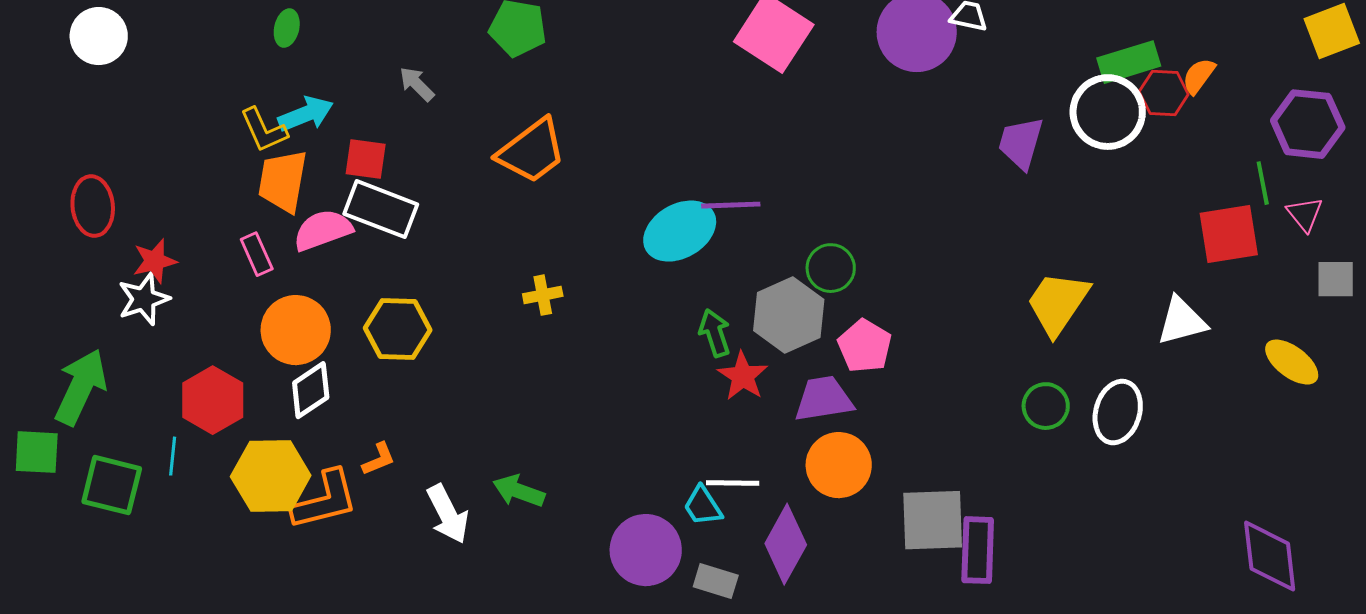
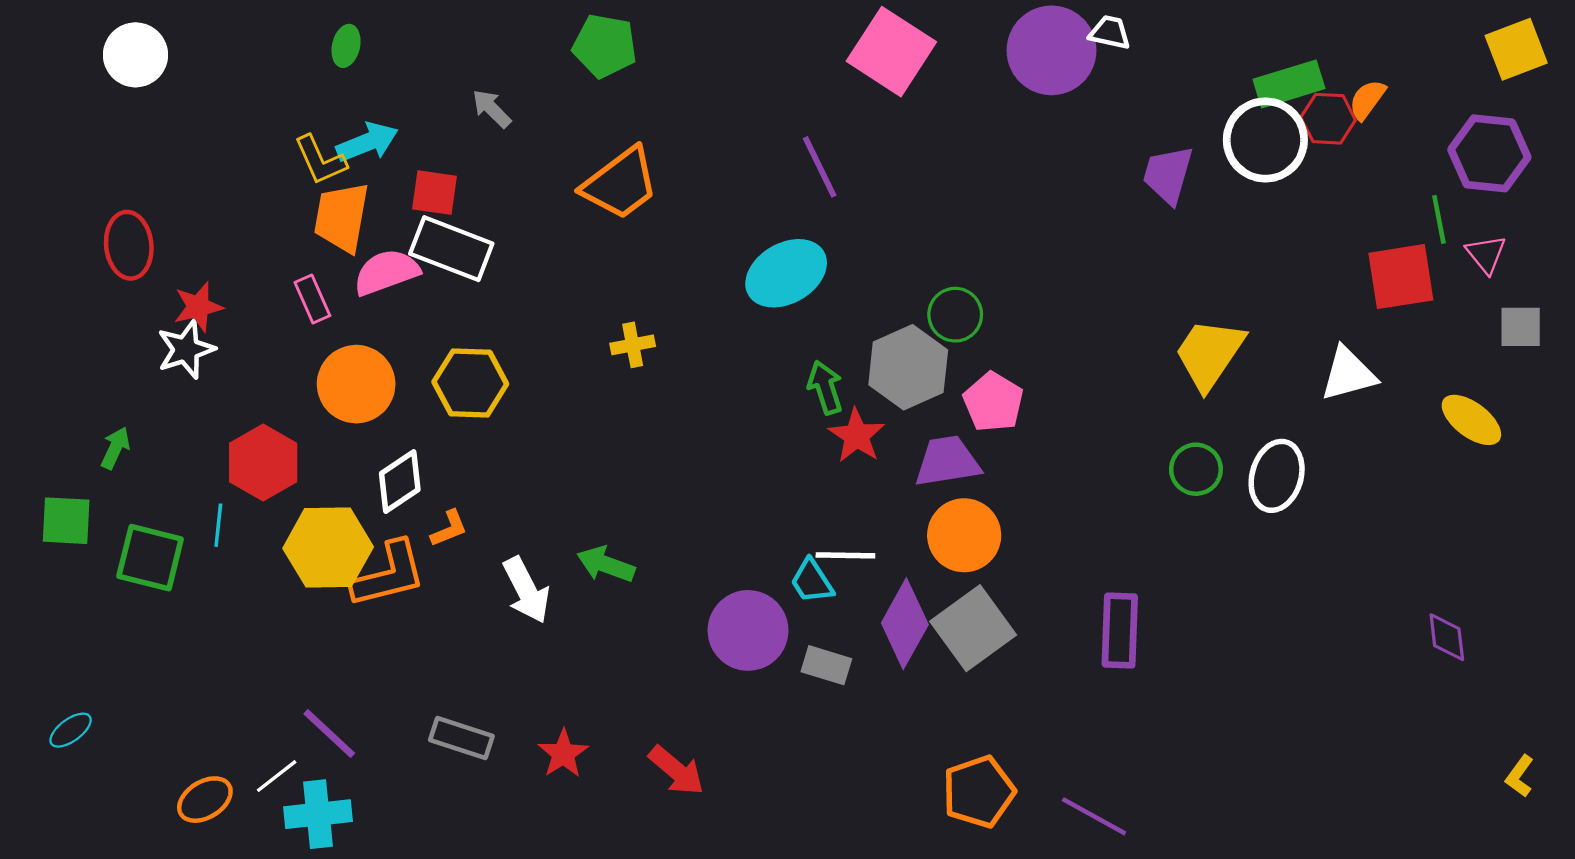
purple line: (731, 205) -> (820, 167), moved, turned 66
green arrow: (81, 387) -> (115, 448), size x0.5
white diamond: (311, 390) -> (400, 482), moved
gray square: (933, 520) -> (973, 628), moved, turned -34
purple diamond: (1270, 556) -> (1447, 637), size x0.6

